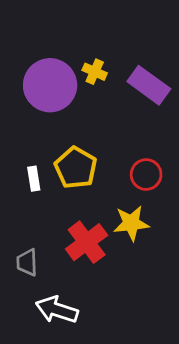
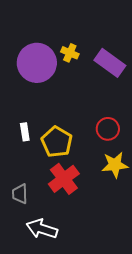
yellow pentagon: (76, 168) -> (57, 142), moved
yellow star: (131, 223) -> (115, 165), moved

